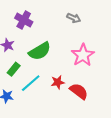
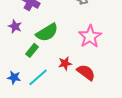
green rectangle: (14, 69) -> (32, 50), moved
cyan line: (31, 83) -> (38, 77), moved

